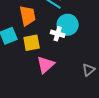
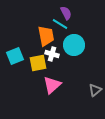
orange trapezoid: (28, 16) -> (46, 36), moved
white cross: (58, 34) -> (52, 54), moved

